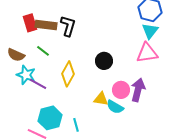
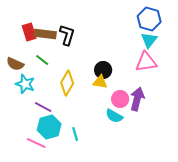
purple line: (38, 84) -> (43, 107), moved
yellow triangle: (101, 99) -> (100, 82), moved

